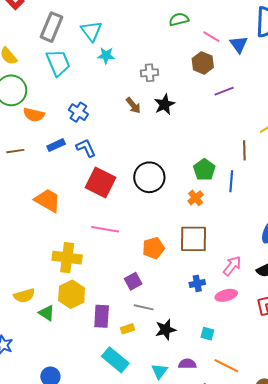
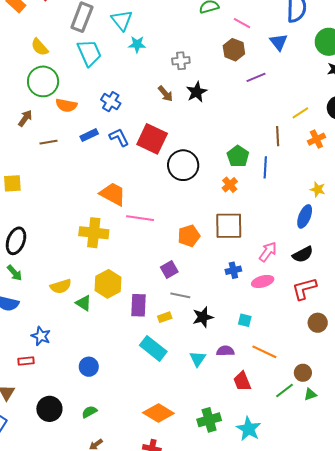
blue triangle: (239, 44) -> (279, 42), moved
red square: (101, 183) -> (152, 139), moved
orange trapezoid: (48, 200) -> (113, 194), moved
yellow cross: (67, 258) -> (94, 233), moved

